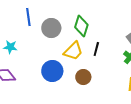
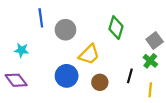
green diamond: (81, 26) -> (116, 28), moved
black line: (96, 49) -> (130, 76), moved

